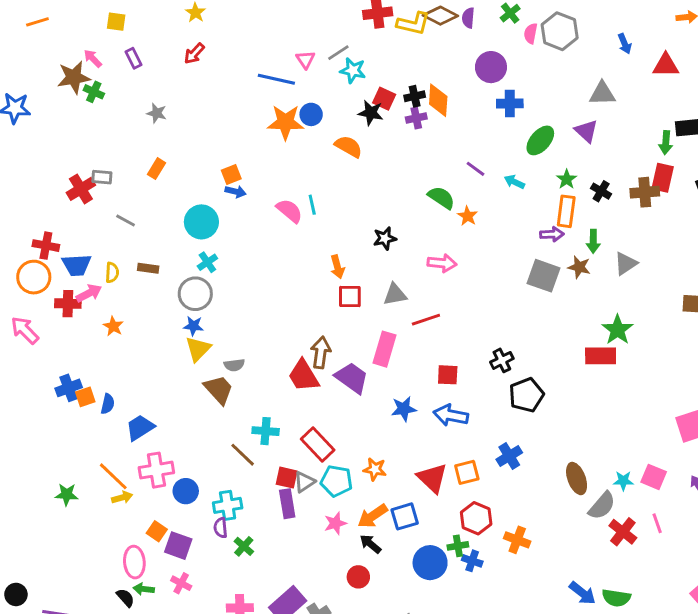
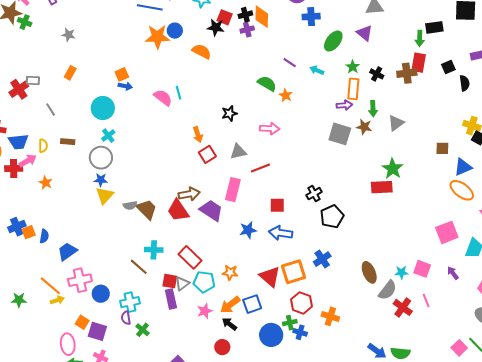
gray line: (126, 220) -> (51, 109), turned 32
red square: (350, 296) -> (207, 154), turned -30
brown arrow: (321, 353) -> (189, 194), turned 75
brown trapezoid: (219, 390) -> (147, 209), moved
orange square: (467, 472) -> (294, 272), size x1.4

